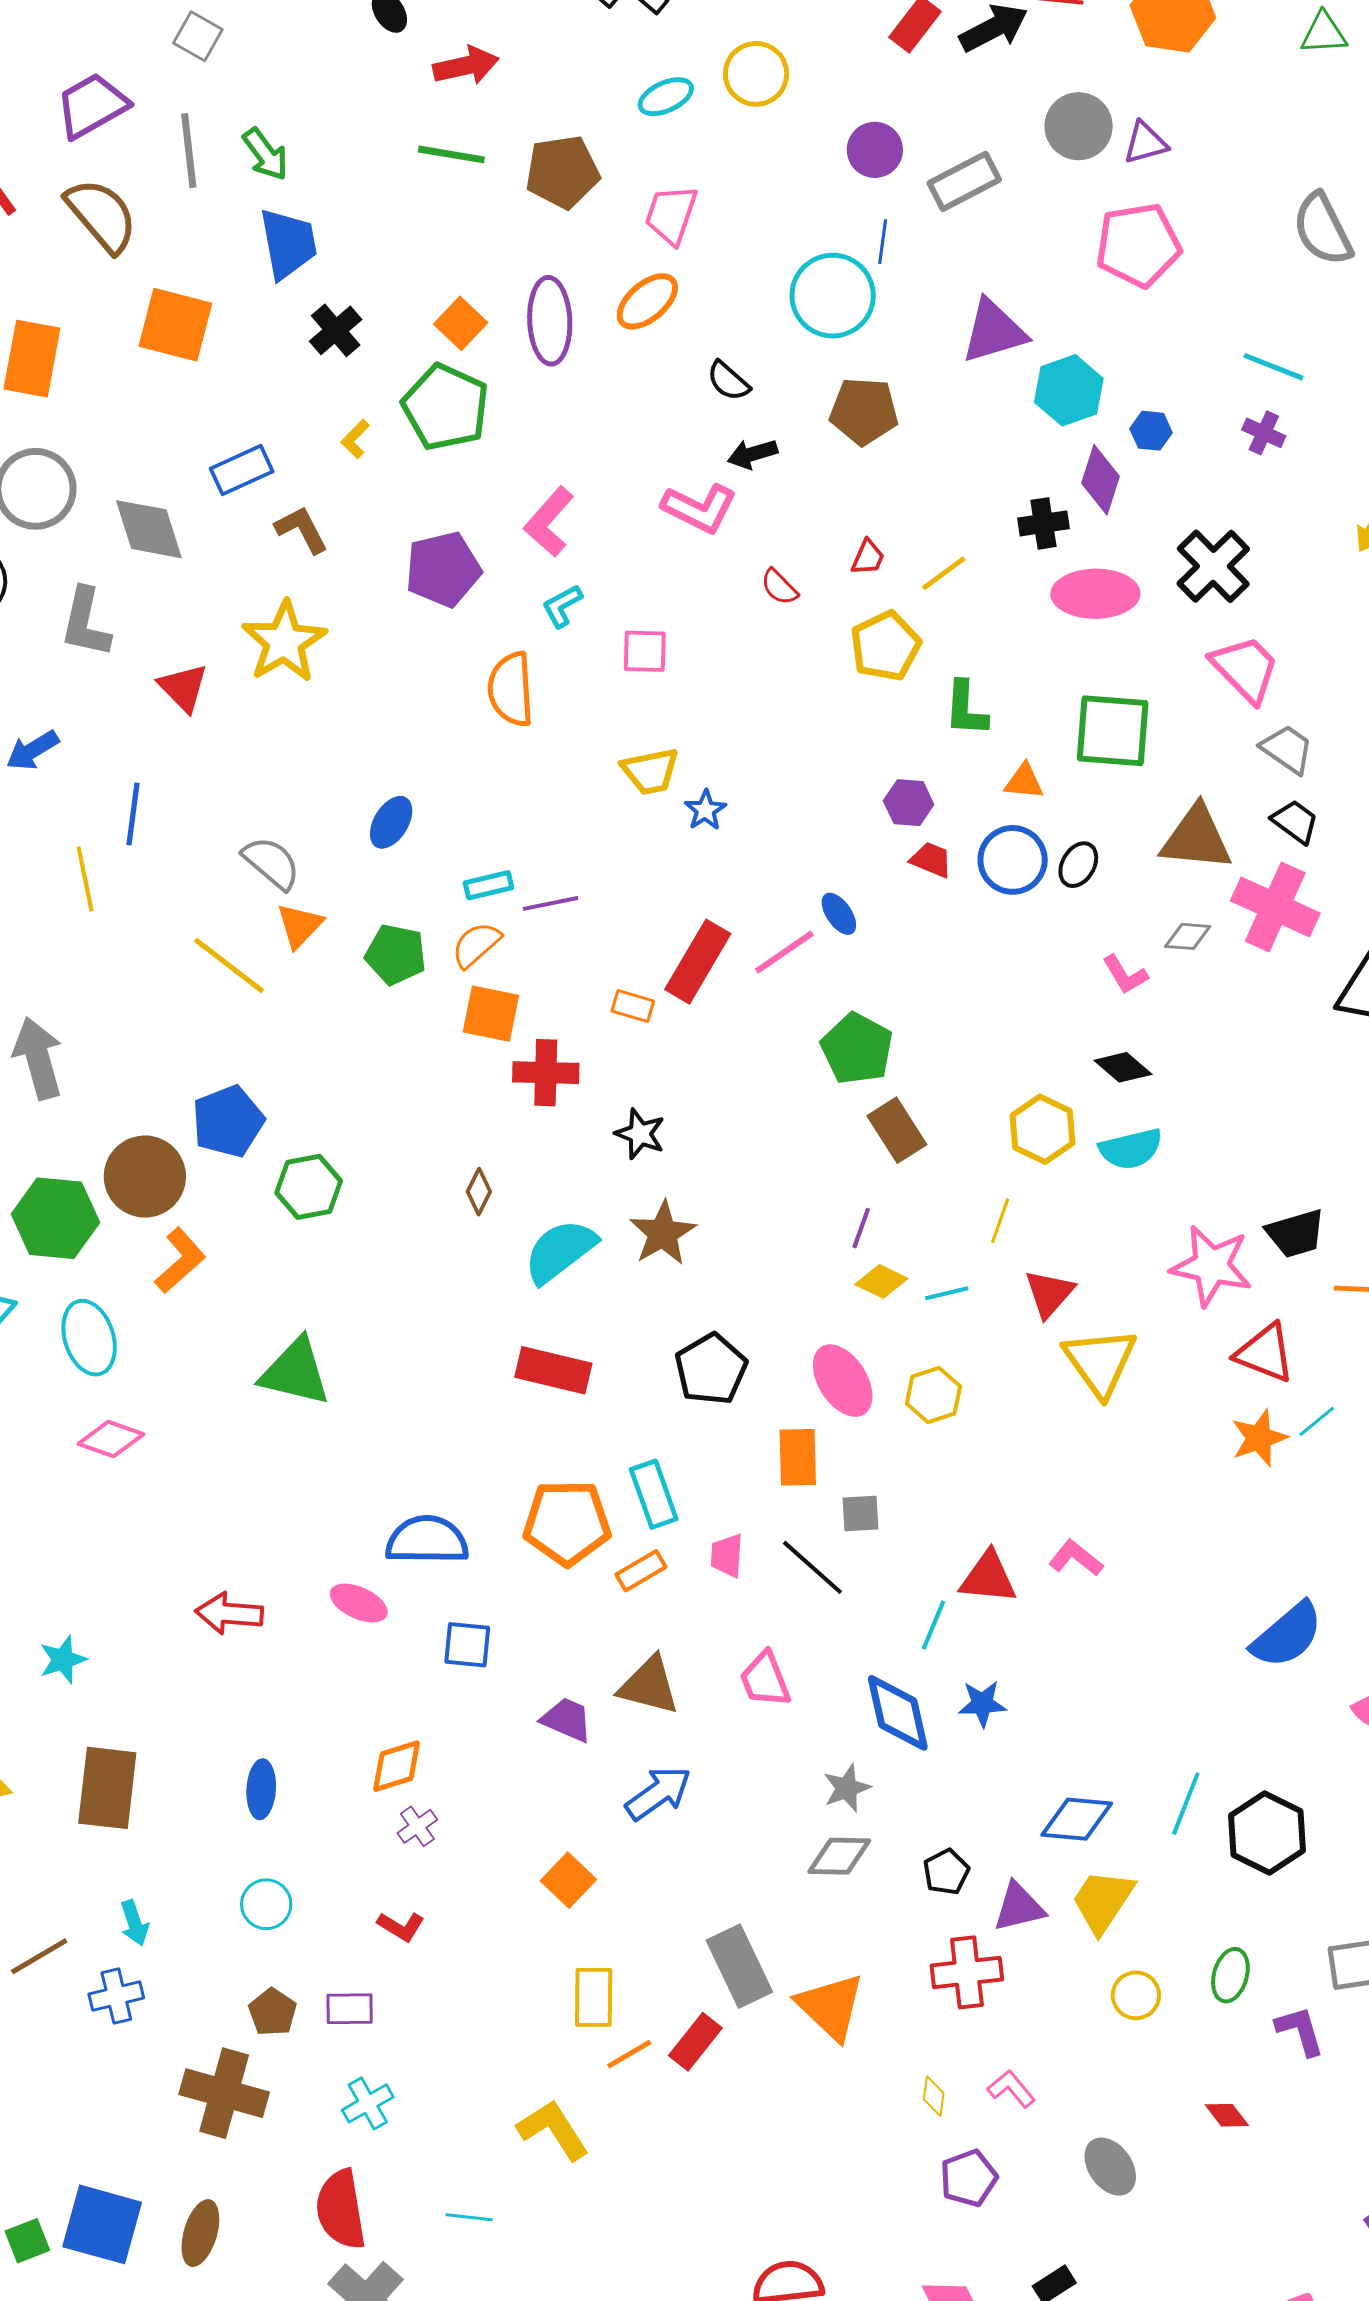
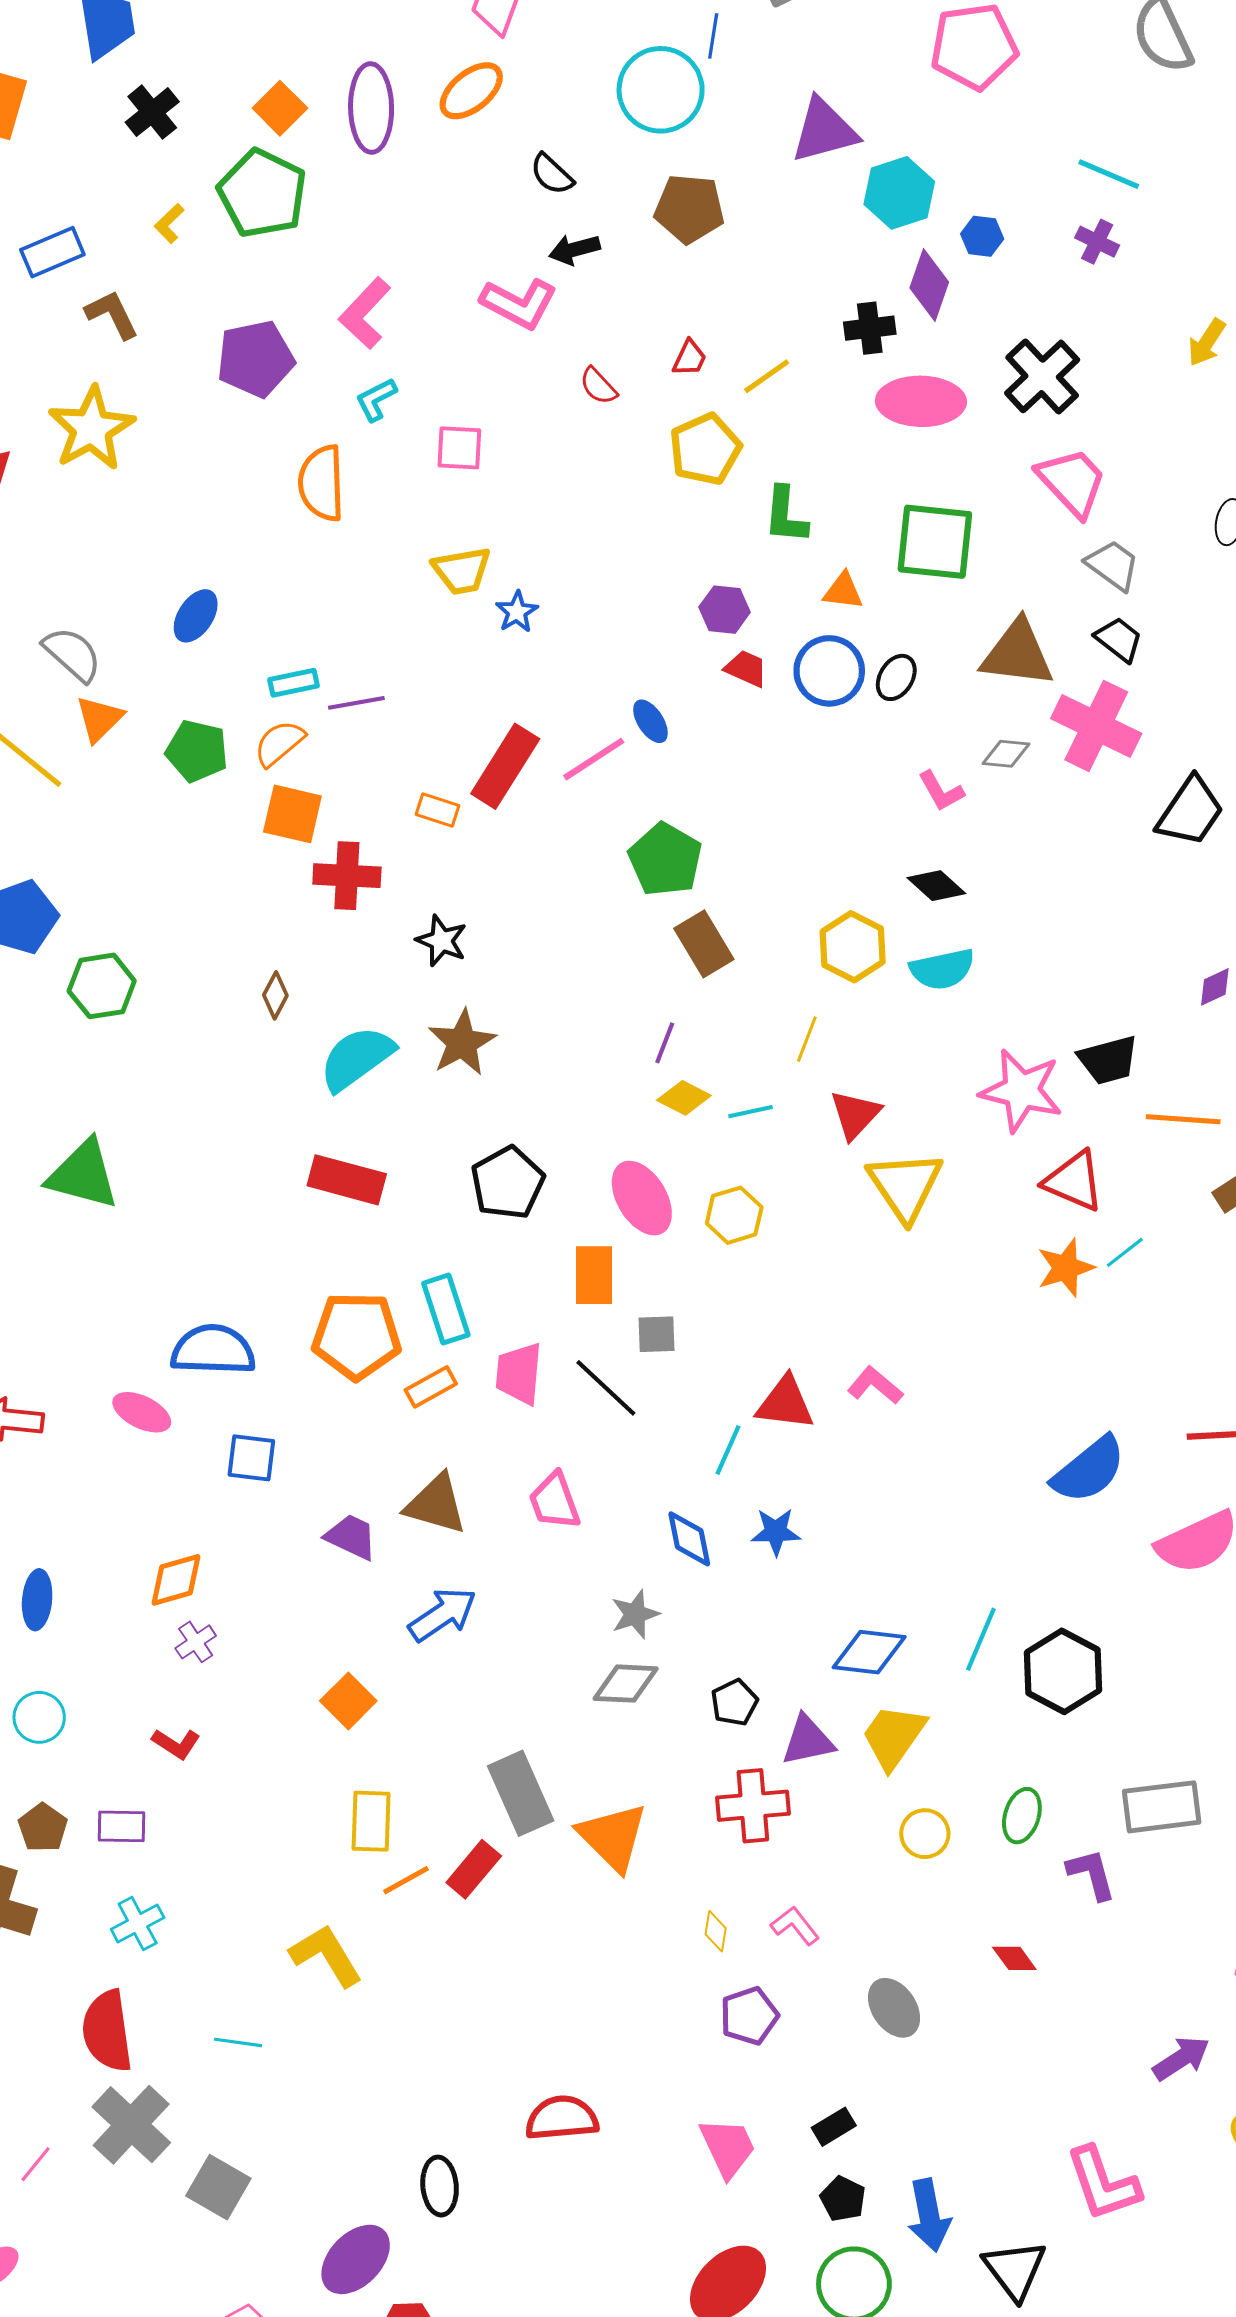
pink trapezoid: (727, 1555) -> (519, 1374), size x1.4
blue diamond: (898, 1713) -> (689, 1539), size x0.7

